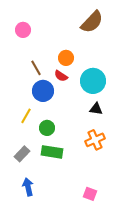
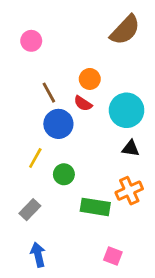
green rectangle: (52, 152) -> (95, 207), moved
pink square: (90, 194) -> (113, 256), moved

